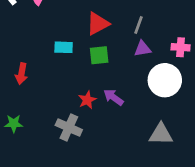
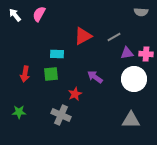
gray line: (139, 25) -> (114, 37), turned 40
purple triangle: (142, 49) -> (127, 53), moved
green square: (99, 55) -> (51, 74), moved
purple arrow: (114, 97) -> (95, 77), moved

